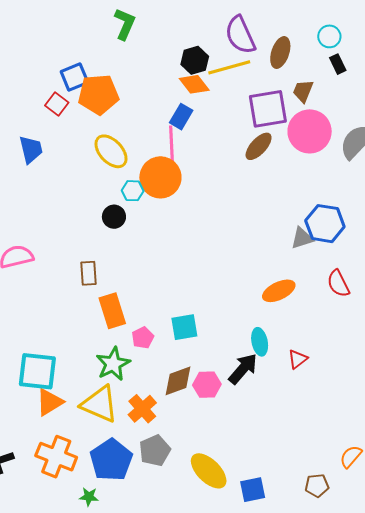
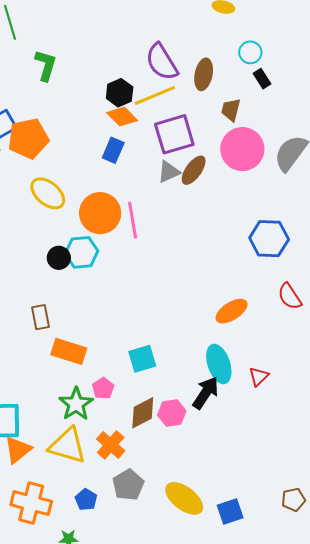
purple square: (268, 109) -> (174, 134), moved
pink line: (172, 144) -> (133, 220), moved
cyan hexagon: (133, 191) -> (82, 252), moved, size x1.5
gray triangle: (302, 238) -> (169, 172), moved
orange rectangle: (112, 311) -> (69, 351), turned -48
pink pentagon: (143, 338) -> (103, 388), moved
cyan ellipse: (260, 342) -> (219, 364), size x1.4
blue pentagon: (111, 460) -> (86, 500), size x0.5

